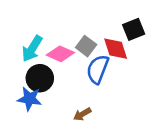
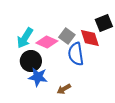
blue semicircle: (98, 69) -> (76, 54), turned -30
blue star: (30, 99) -> (38, 77), moved

